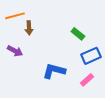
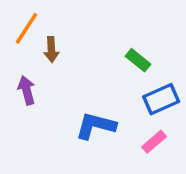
orange line: (15, 16) -> (27, 28), turned -42
purple arrow: (15, 51) -> (27, 90), turned -133

